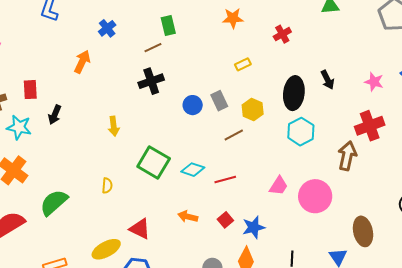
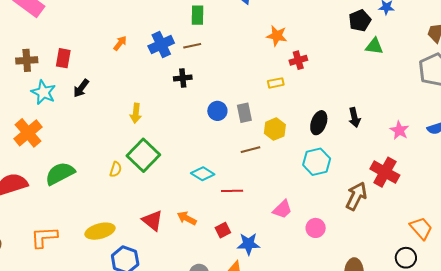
green rectangle: (168, 26) -> (198, 15), moved
blue cross: (107, 28) -> (161, 45), moved, size x1.4
red cross: (282, 34) -> (298, 60), moved
orange arrow: (82, 62) -> (120, 43), size x0.7
black cross: (151, 81) -> (183, 78), size x0.7
black ellipse: (294, 93) -> (319, 123), size x0.7
red cross: (370, 126) -> (385, 172), turned 36
green square: (154, 162) -> (143, 155), moved
pink circle: (315, 196) -> (316, 228), size x0.6
red triangle: (140, 229) -> (152, 221), moved

